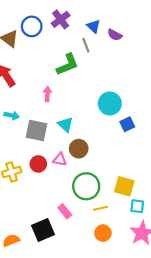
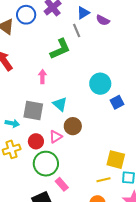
blue triangle: (94, 26) -> (83, 13), turned 48
cyan arrow: (12, 116) -> (12, 123), moved
pink triangle: (60, 160) -> (56, 137), turned -40
green circle: (86, 186) -> (46, 164), moved
yellow line: (100, 208) -> (103, 180), moved

